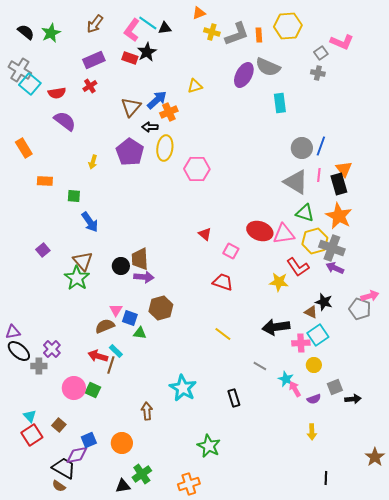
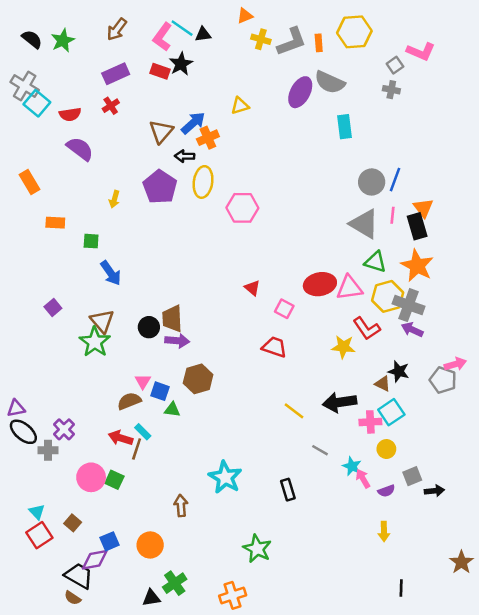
red ellipse: (260, 231) -> (320, 284), turned -30
yellow line: (223, 334) -> (294, 411), moved

